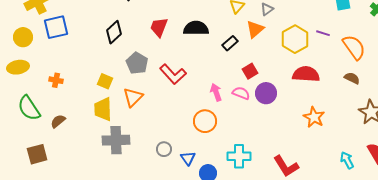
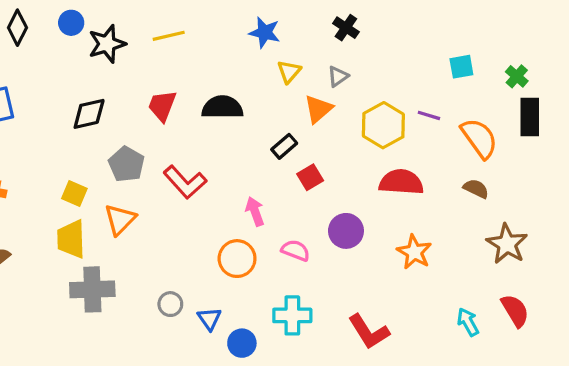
black diamond: (114, 32) -> (89, 114), turned 30
black rectangle: (230, 43) -> (284, 146), moved
pink semicircle: (241, 93) -> (296, 250), moved
purple circle: (266, 93) -> (346, 231), moved

